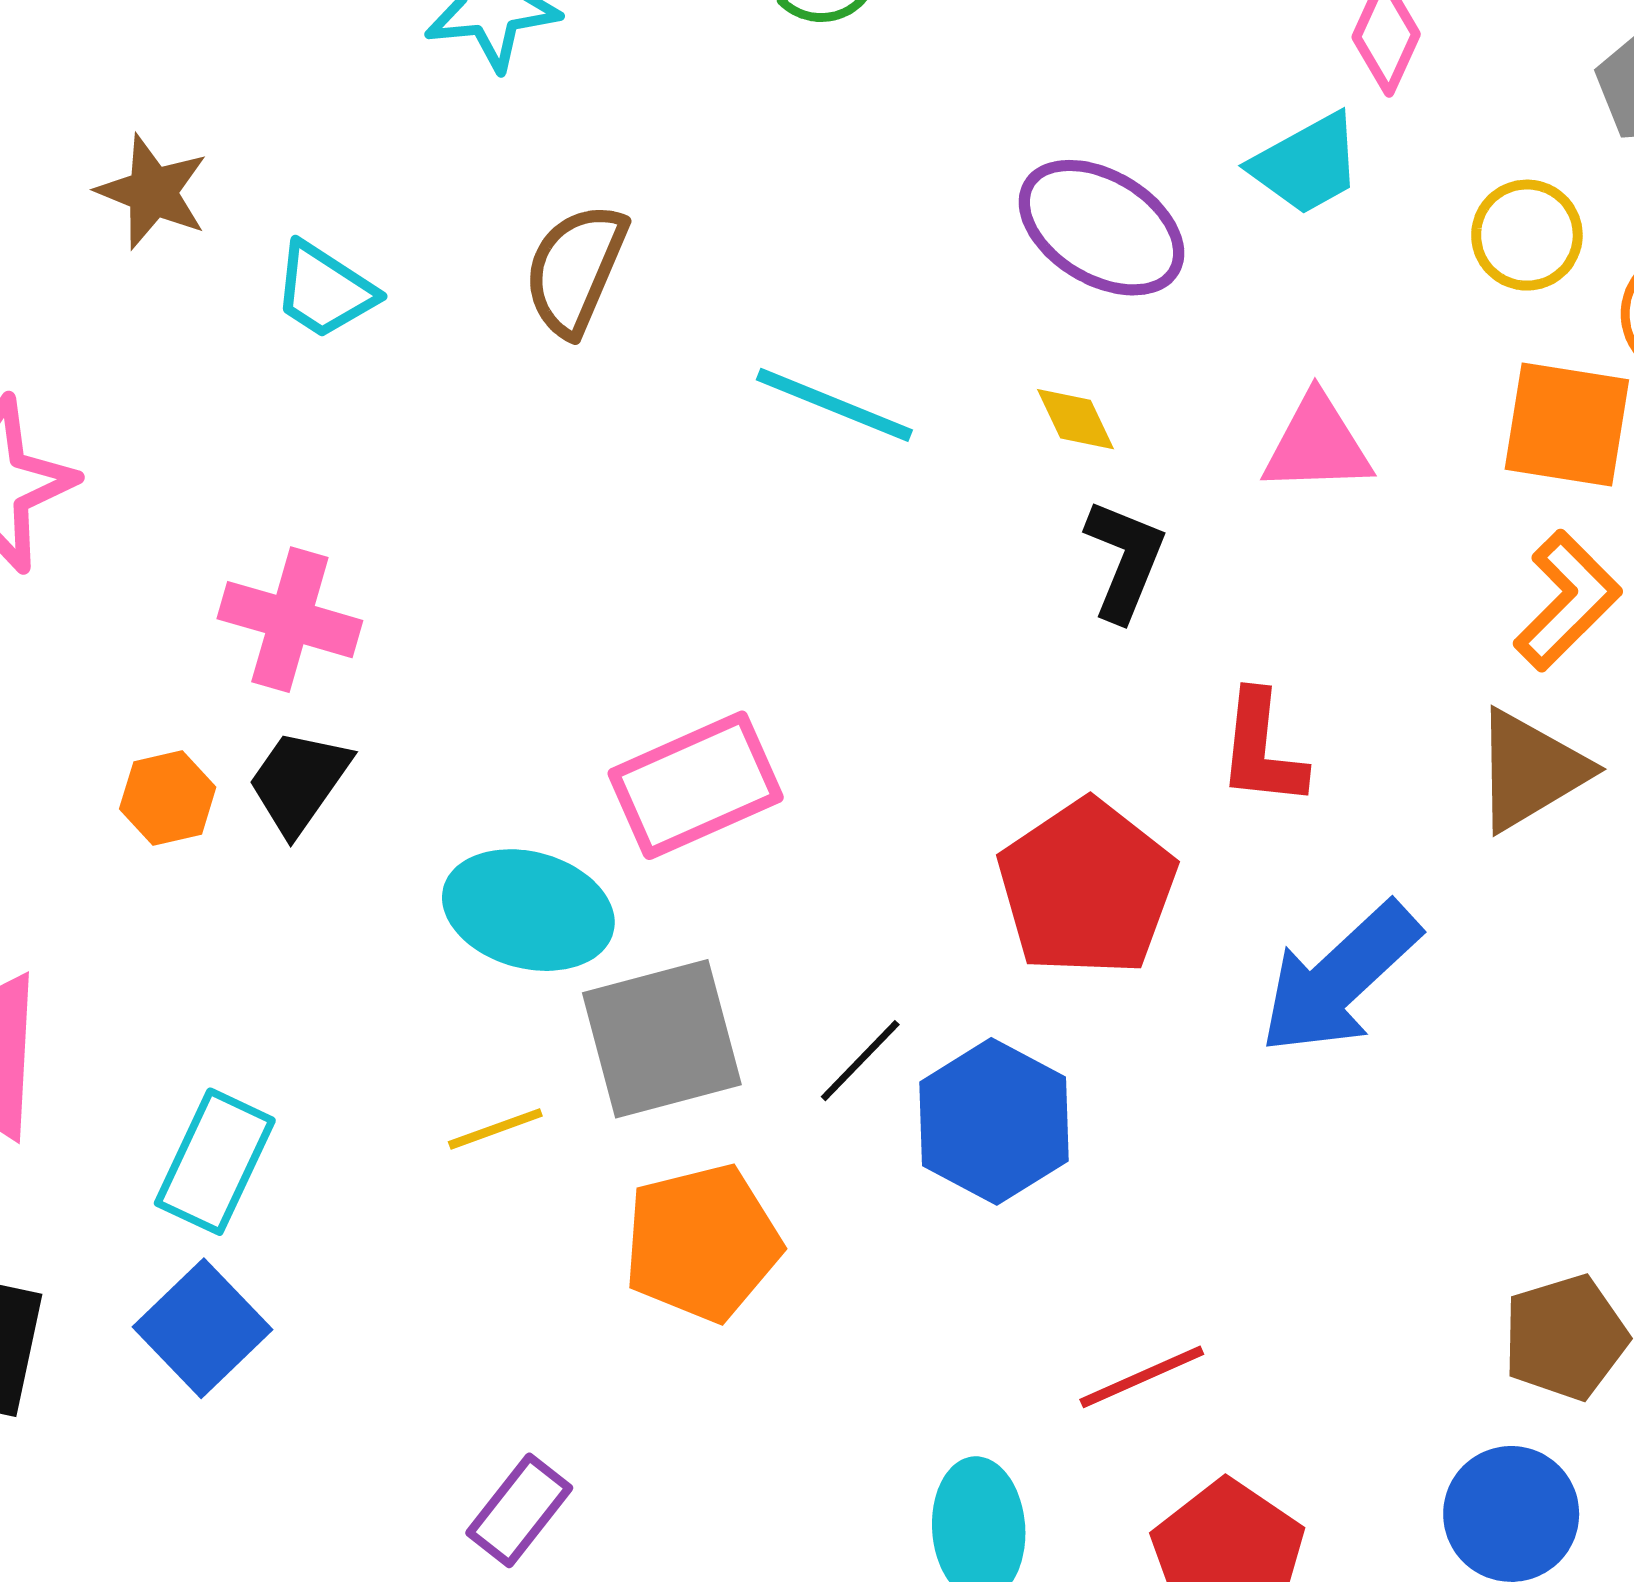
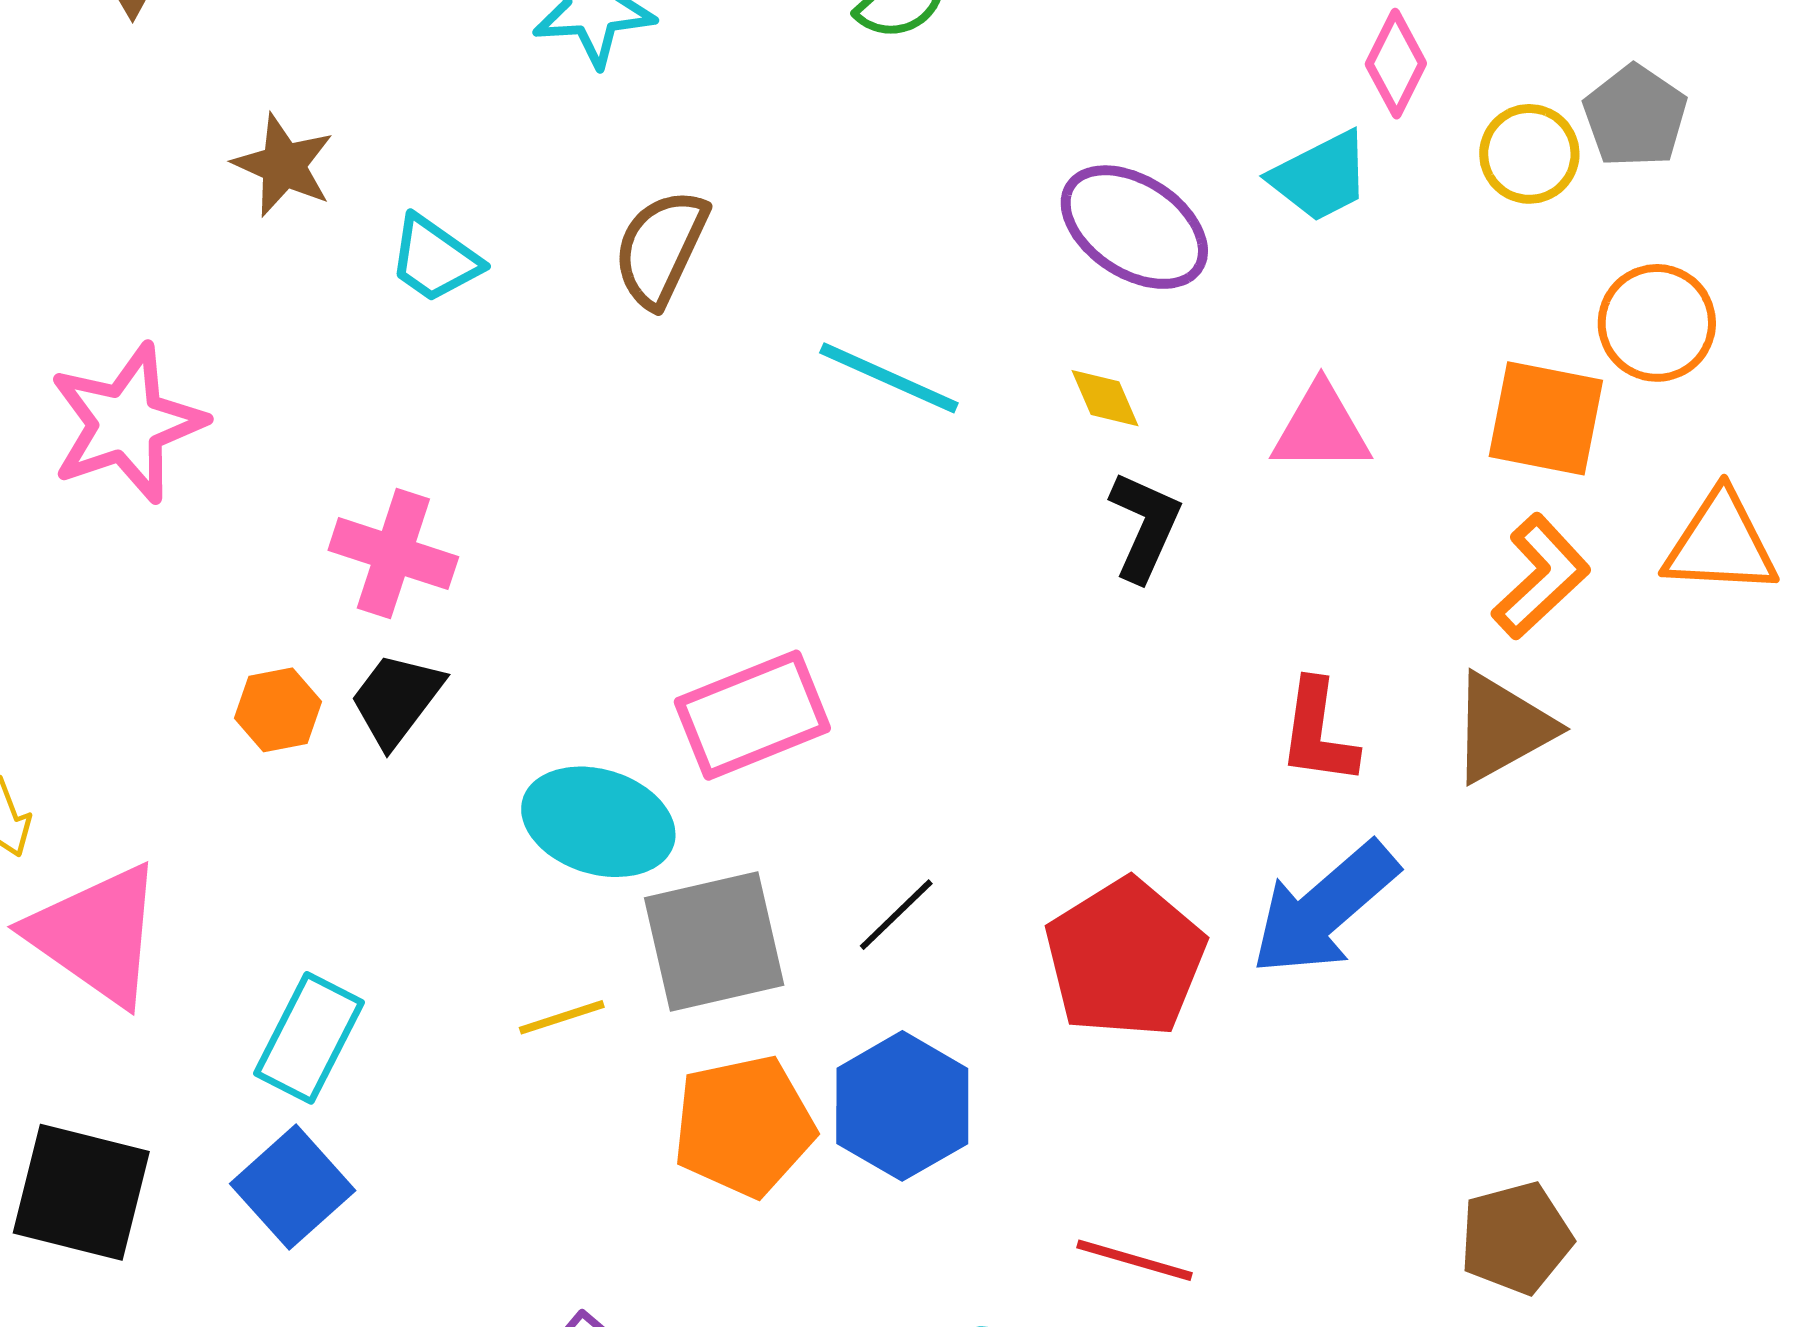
yellow circle: (1527, 235) -> (1529, 154), moved
red L-shape: (1262, 749) -> (1318, 732), moved
red pentagon: (1087, 888) -> (1125, 958), moved
black line: (860, 1061) -> (896, 915), moved
blue hexagon: (994, 1121) -> (902, 1106), moved
red line: (1142, 1377) -> (1134, 1260), turned 38

